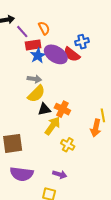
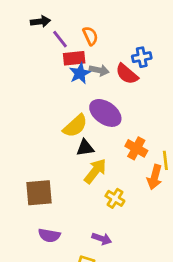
purple ellipse: (56, 54) -> (105, 113), moved
gray arrow: (34, 79) -> (99, 70), moved
orange cross: (62, 109) -> (136, 148), moved
purple semicircle: (22, 174) -> (49, 235), size x0.7

